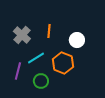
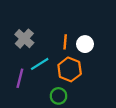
orange line: (49, 31) -> (65, 42), moved
green circle: (41, 81) -> (58, 96), moved

